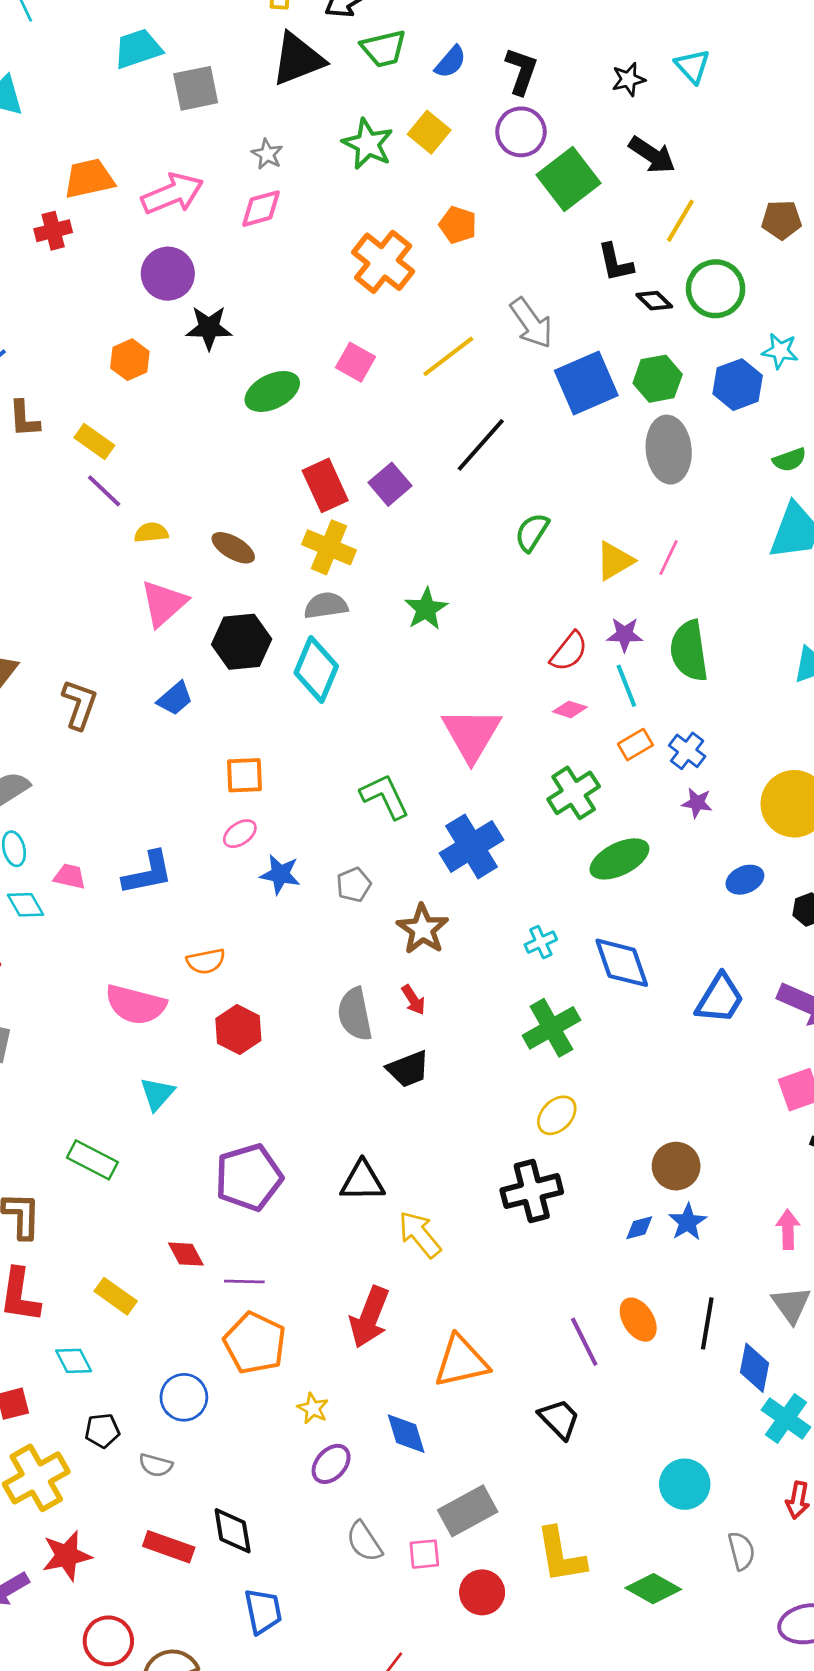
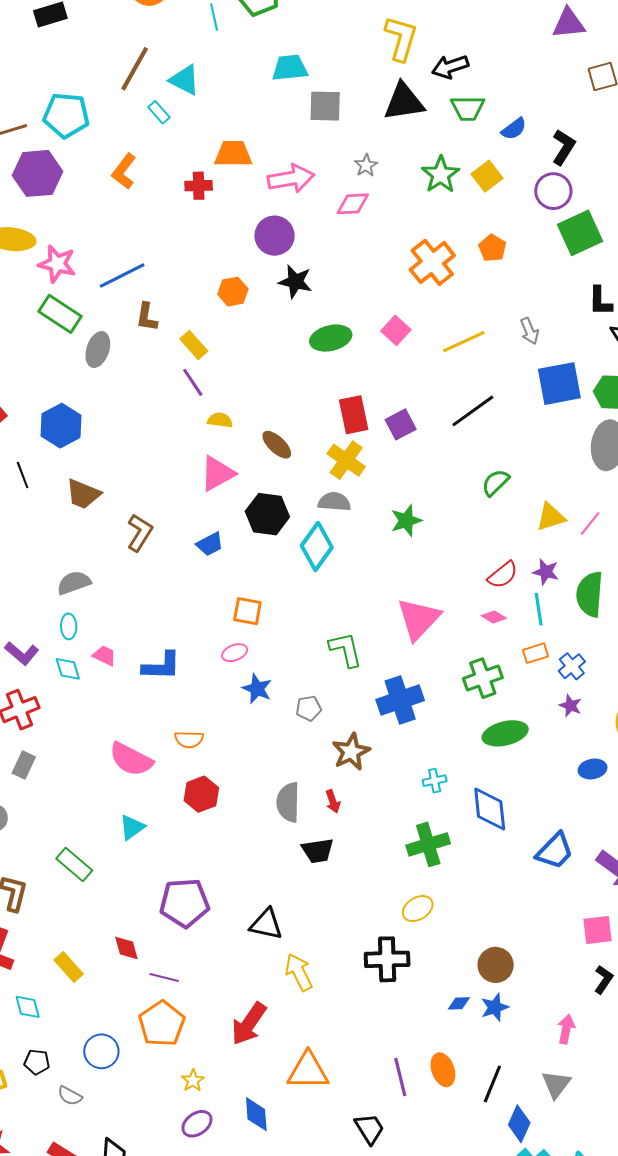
gray arrow: (531, 323) -> (529, 331), size x0.7

